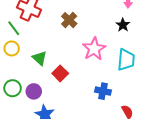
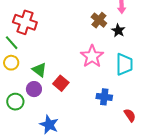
brown cross: (69, 20) -> (99, 20), moved
purple circle: (34, 91) -> (34, 89), moved

